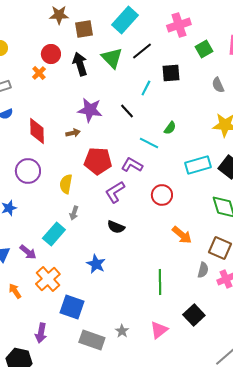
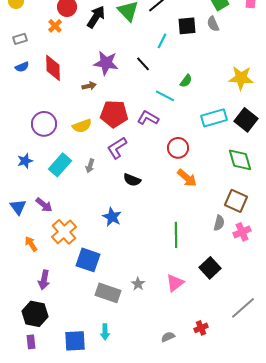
black arrow: (80, 64) -> (96, 17), turned 50
gray semicircle: (218, 85) -> (213, 24), moved
red diamond: (37, 131) -> (53, 68), moved
yellow semicircle: (66, 184) -> (82, 126), moved, turned -120
purple L-shape: (115, 192) -> (117, 148), moved
cyan rectangle: (54, 234) -> (60, 165), moved
orange arrow: (182, 235) -> (187, 178), moved
purple arrow: (41, 333) -> (44, 280), moved

